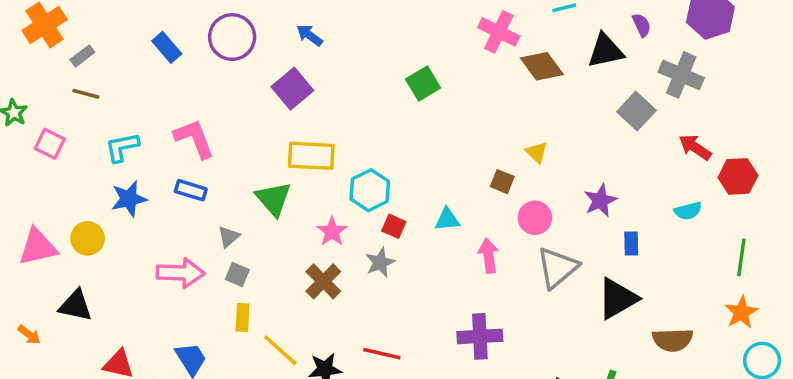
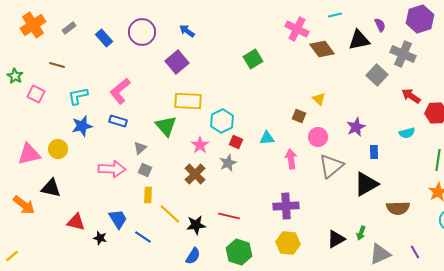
gray rectangle: (82, 56) -> (69, 28), moved
pink L-shape: (194, 139) -> (120, 91), turned -108
orange arrow: (29, 335) -> (24, 205), size x1.6

